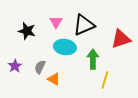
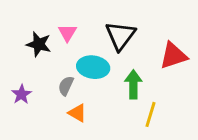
pink triangle: (56, 22) -> (67, 33), moved
black triangle: (84, 25) -> (120, 36), turned -30
gray semicircle: (40, 67) -> (66, 86), moved

